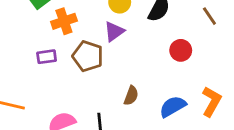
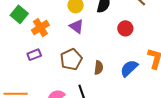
purple triangle: (114, 32) -> (77, 26), turned -35
brown pentagon: (88, 56) -> (71, 59), moved, turned -30

